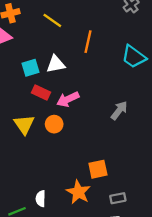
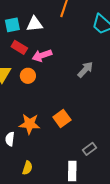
orange square: (98, 169) -> (62, 118), turned -30
orange star: (78, 192) -> (30, 124), moved, turned -30
gray rectangle: (118, 198) -> (89, 149), moved, turned -32

